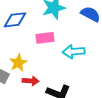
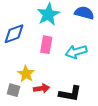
pink rectangle: (45, 38) -> (46, 45), turned -60

